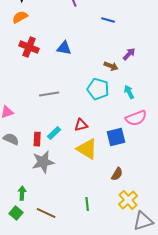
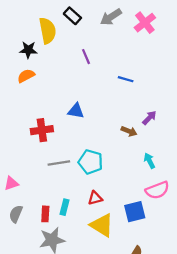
red cross: (29, 47) -> (42, 130), moved, turned -30
cyan pentagon: (98, 89) -> (91, 162), moved
cyan rectangle: (54, 133) -> (65, 207), turned -32
gray semicircle: (11, 139) -> (16, 214), turned -91

